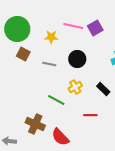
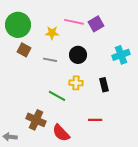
yellow cross: (75, 87) -> (76, 83), turned 32
black rectangle: (103, 89) -> (104, 85), turned 32
red line: (90, 115) -> (95, 120), moved

